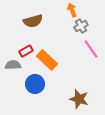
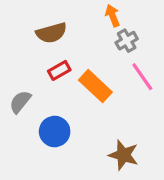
red rectangle: (26, 51) -> (59, 70), moved
orange rectangle: (47, 60) -> (95, 86), moved
gray semicircle: (13, 65) -> (20, 102), turned -49

